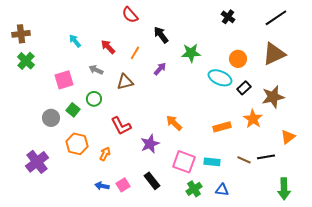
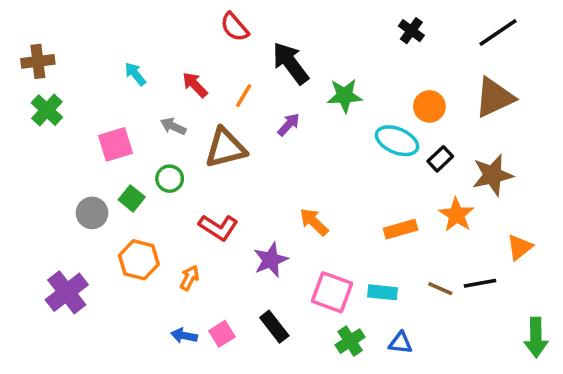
black arrow: (161, 35) -> (291, 63), size x1.4
brown triangle: (125, 82) -> (226, 148), size x1.4
red L-shape: (121, 126) -> (218, 227), turned -30
green arrow: (284, 189) -> (536, 337), moved

